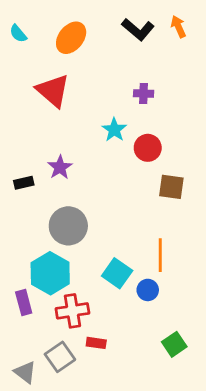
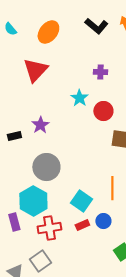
red triangle: (53, 91) -> (35, 70), turned 32
blue circle: (148, 290) -> (103, 221), moved
red rectangle: (96, 343) -> (82, 225), moved, turned -32

